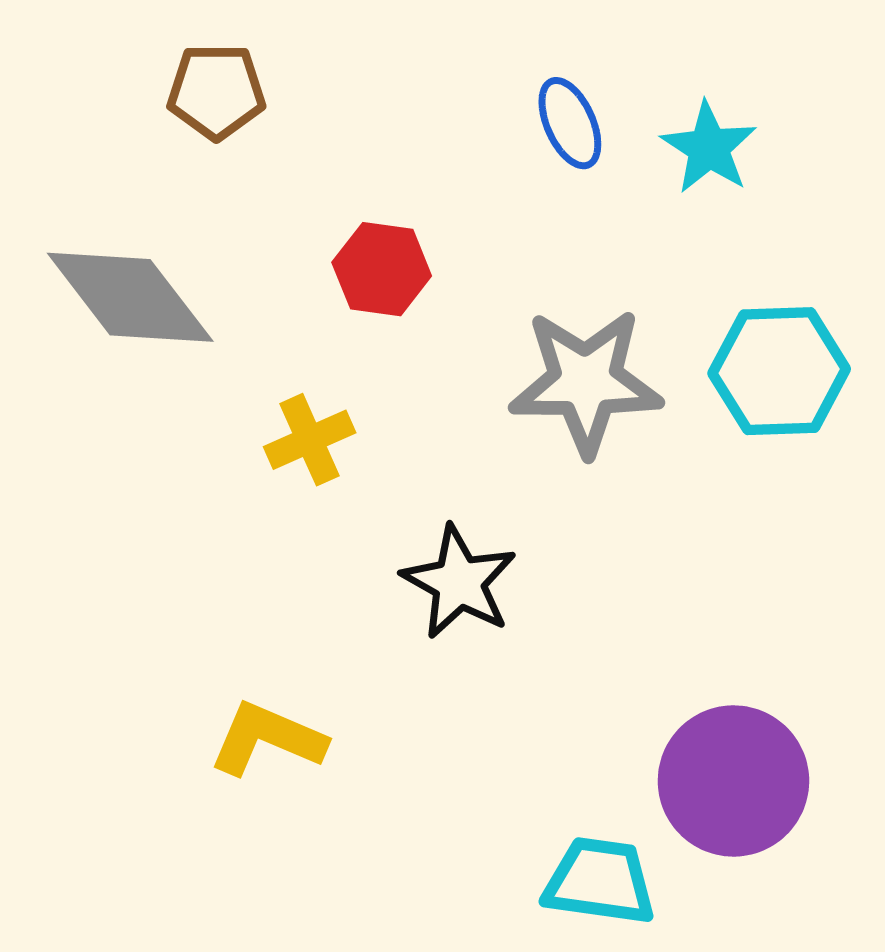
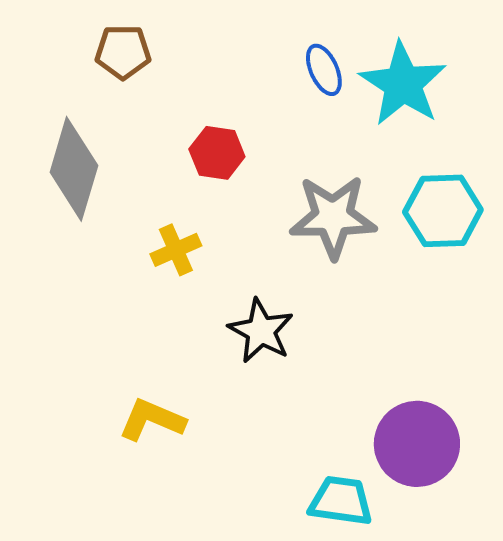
cyan star: (709, 148) -> (403, 84), size x1.6
gray diamond: (130, 297) -> (74, 169), turned 54

